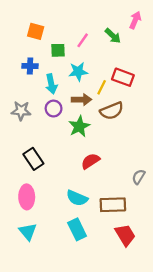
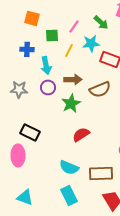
cyan star: (78, 72) -> (91, 43), moved
yellow line: (102, 87) -> (69, 50), moved
black rectangle: (33, 159) -> (30, 132), turned -30
pink ellipse: (27, 197) -> (18, 155), moved
cyan triangle: (28, 232) -> (25, 197), turned -30

